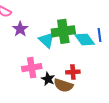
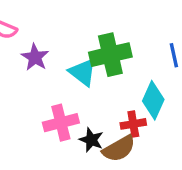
cyan diamond: (85, 40) -> (153, 100), moved, turned 65
brown semicircle: (63, 85) -> (119, 149), turned -42

